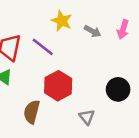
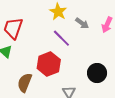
purple line: (43, 47) -> (61, 38), moved

